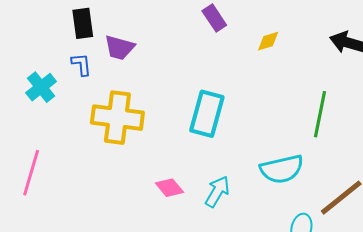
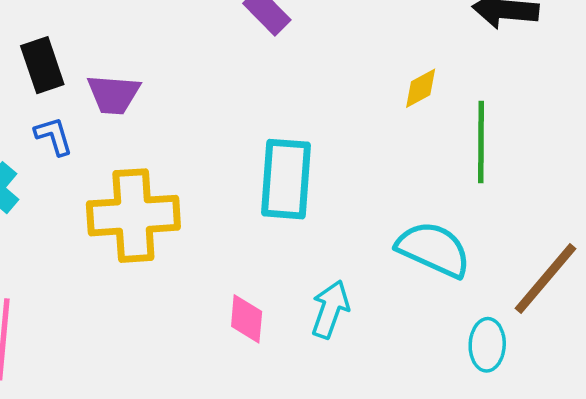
yellow diamond: (268, 41) -> (421, 88), moved
cyan semicircle: (282, 169) -> (434, 249), turned -132
pink diamond: (169, 188) -> (247, 319), turned 56

